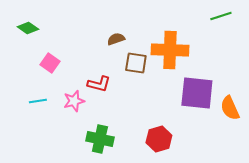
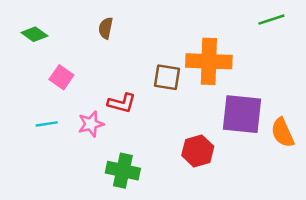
brown semicircle: (116, 39) -> (106, 28), moved, turned -60
red hexagon: (159, 139) -> (198, 151), moved

